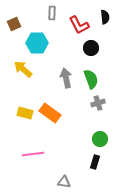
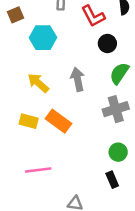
yellow arrow: (23, 69) -> (38, 83), moved
green semicircle: (91, 79) -> (119, 73), moved, turned -126
gray cross: (98, 103) -> (116, 109), size x1.5
black rectangle: (95, 162) -> (112, 180), turned -40

